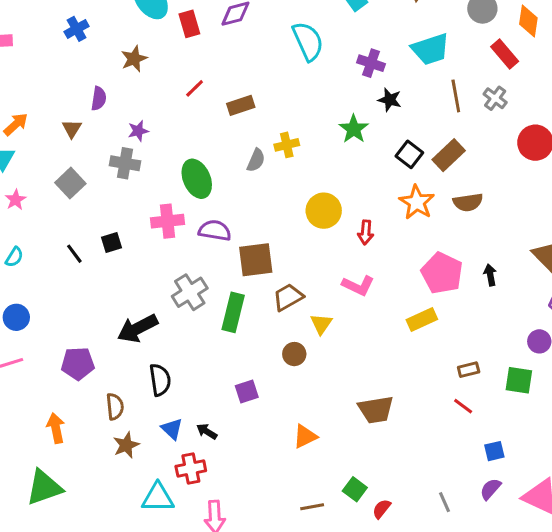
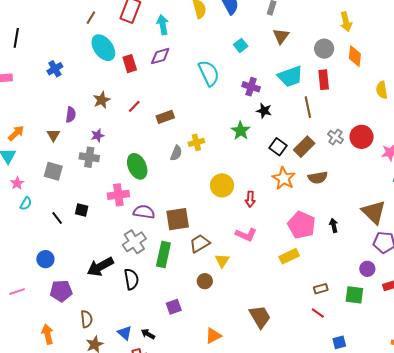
red rectangle: (505, 54) -> (324, 80), moved, turned 36
brown star: (134, 59) -> (102, 100), moved
gray cross: (495, 98) -> (335, 137), moved
gray square: (70, 183) -> (53, 171), turned -30
purple semicircle: (215, 230) -> (144, 212), moved
black square: (111, 242) -> (82, 210), turned 32
cyan semicircle: (14, 257) -> (26, 204), moved
blue circle: (16, 317) -> (45, 259), moved
black semicircle: (160, 380) -> (131, 279), moved
brown trapezoid: (376, 410) -> (260, 317), turned -110

